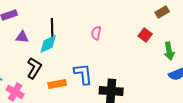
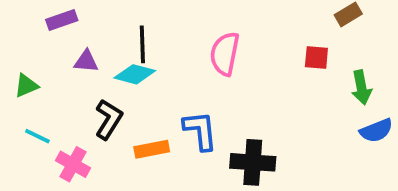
pink semicircle: (96, 33) -> (225, 54), size x1.6
red square: (145, 35) -> (316, 57), turned -32
cyan diamond: (48, 44) -> (135, 74), turned 40

